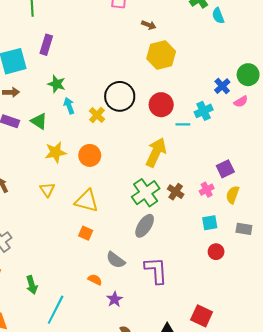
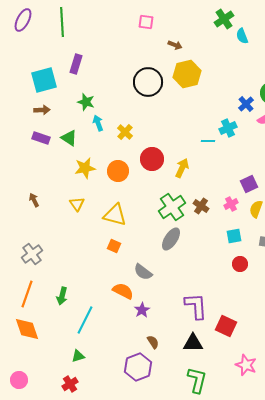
black circle: (120, 96) -> (148, 82), moved
red circle: (161, 105) -> (152, 159), moved
yellow arrow: (156, 152) -> (182, 168), size x0.7
purple L-shape: (156, 270) -> (196, 306), moved
orange semicircle: (95, 280) -> (123, 291), size x1.5
green arrow: (32, 285) -> (62, 296), turned 30

